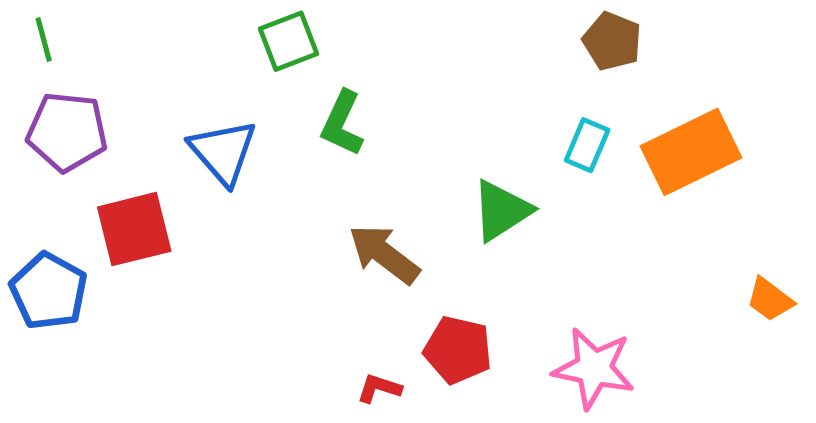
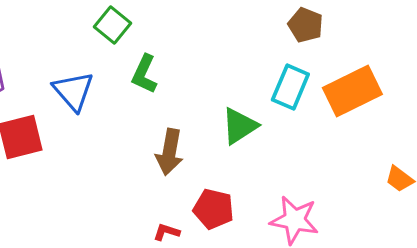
green square: (288, 41) -> (112, 25), turned -30
cyan rectangle: (587, 145) -> (290, 87), size x1.4
brown arrow: (384, 254) -> (169, 152), turned -117

